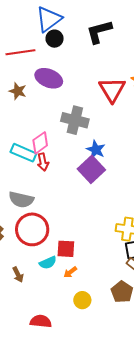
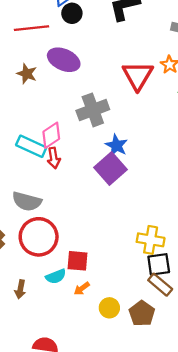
gray cross: (75, 120) -> (93, 110), turned -36
brown arrow: (18, 275) -> (20, 289), turned 35
yellow circle: (82, 300) -> (109, 308), moved

